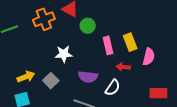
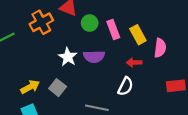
pink rectangle: (108, 45) -> (113, 29), moved
white star: (64, 54) -> (68, 57), turned -30
purple semicircle: (88, 77) -> (94, 57), moved

